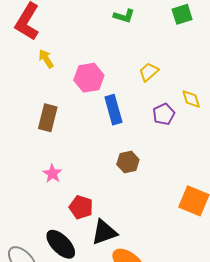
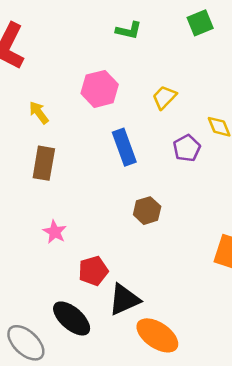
yellow arrow: (46, 59) -> (39, 113), moved
pink hexagon: (89, 78) -> (100, 89), moved
red pentagon: (81, 207) -> (93, 271), turned -30

